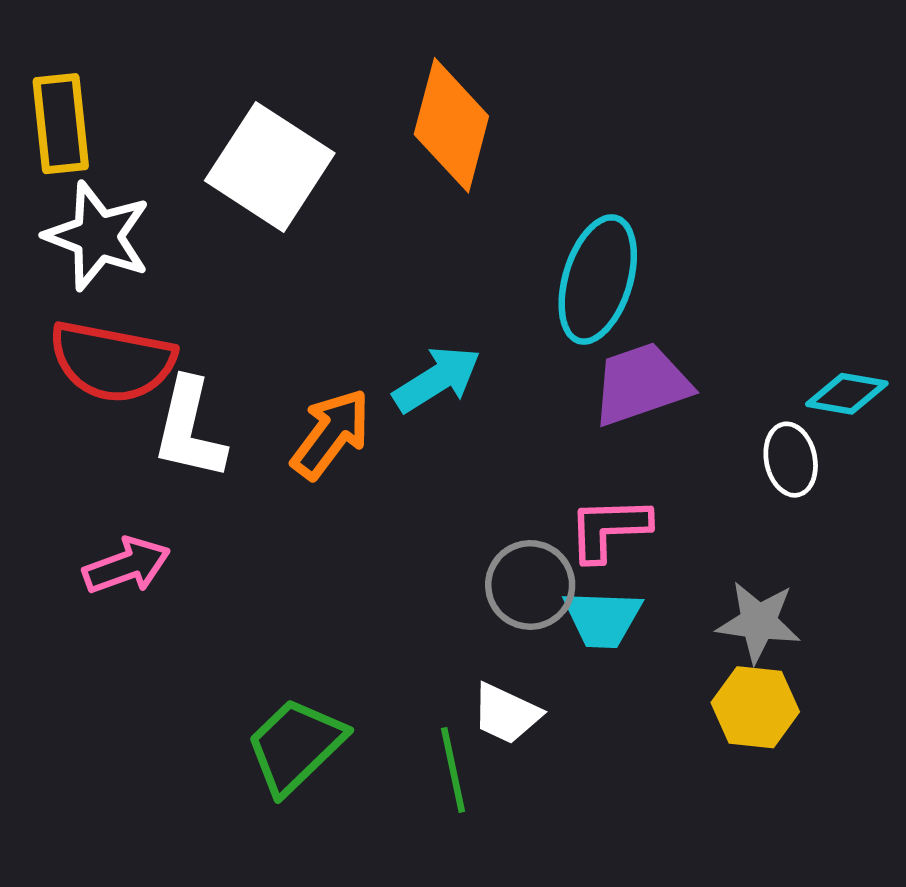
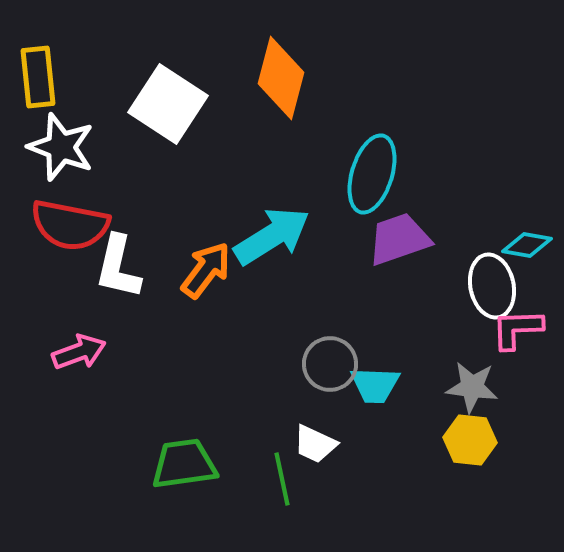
cyan arrow: (437, 379) -> (272, 236), size x1.4
white ellipse: (791, 460) -> (492, 286), size x1.4
pink L-shape: (609, 529) -> (517, 329), moved
green trapezoid: (295, 746) -> (184, 464), turned 36

